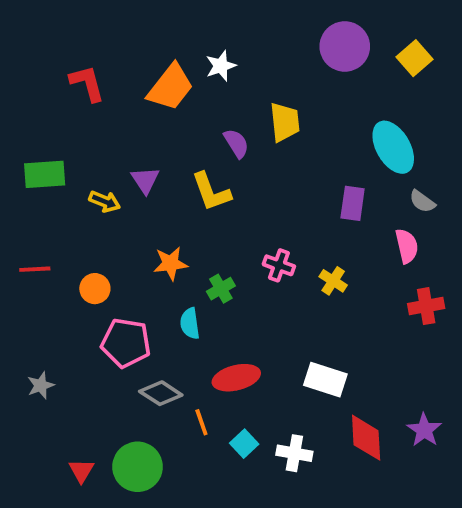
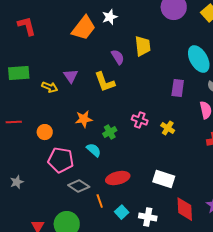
red L-shape: (87, 83) -> (27, 26), moved
cyan semicircle: (190, 323) -> (94, 150), turned 140

